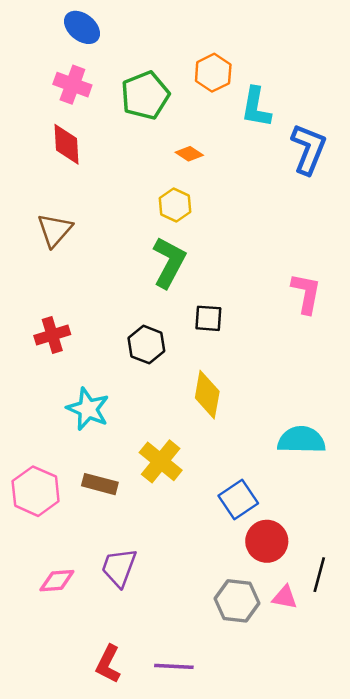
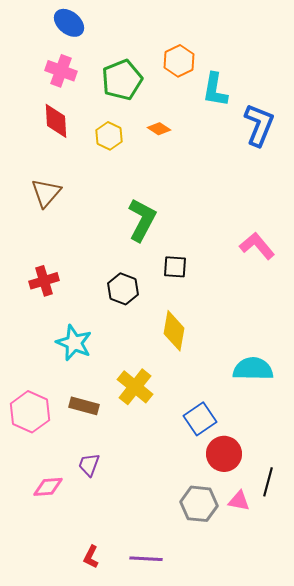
yellow hexagon: (175, 205) -> (109, 136), moved
pink L-shape: (306, 293) -> (257, 246), turned -51
purple trapezoid: (119, 567) -> (89, 465), moved, size x0.7
red L-shape: (108, 664) -> (91, 557), size x0.7

